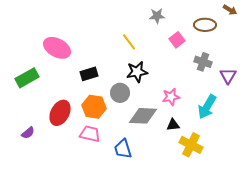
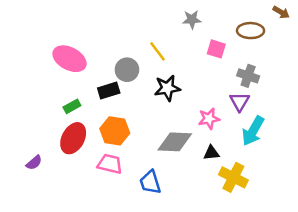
pink square: (177, 40) -> (216, 49), turned -35
purple triangle: (228, 76) -> (240, 102), moved
green rectangle: (27, 78) -> (72, 106), moved, size x0.6
gray circle: (120, 93) -> (127, 70), moved

